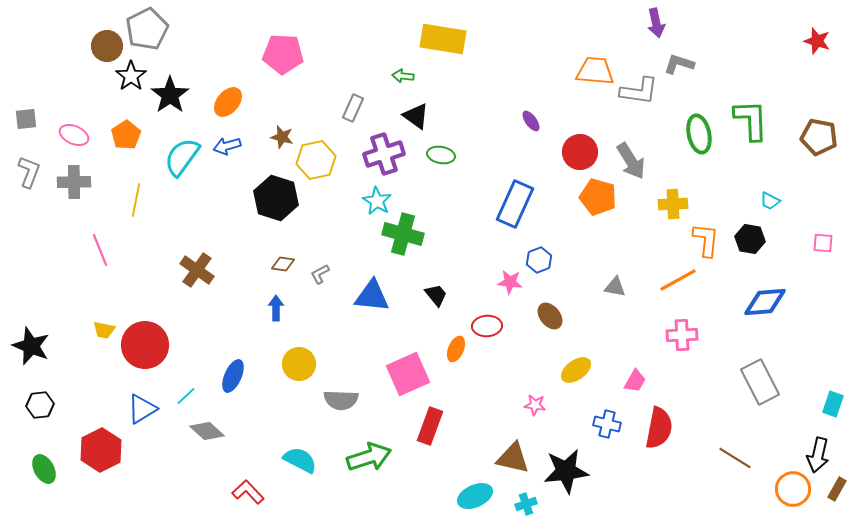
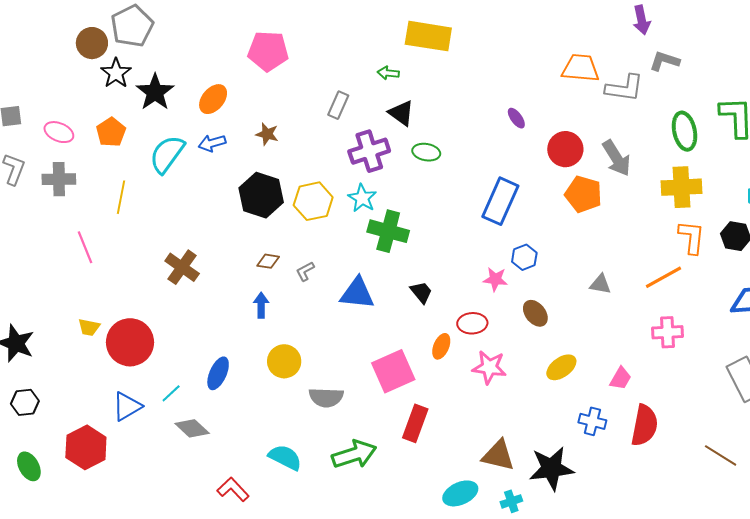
yellow hexagon: (316, 160) -> (313, 201), moved
yellow cross: (673, 204) -> (681, 187), moved, size x1.4
pink star: (535, 405) -> (489, 367), moved, size x1.6

